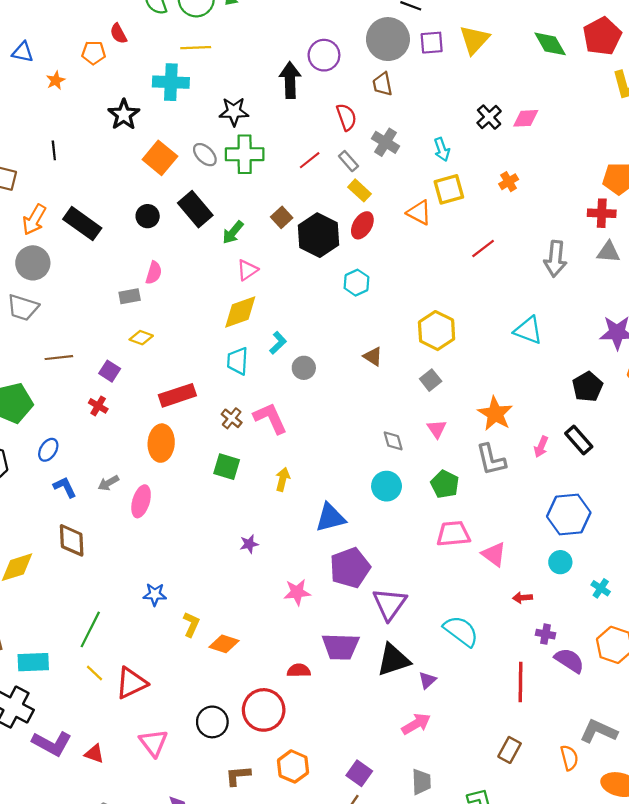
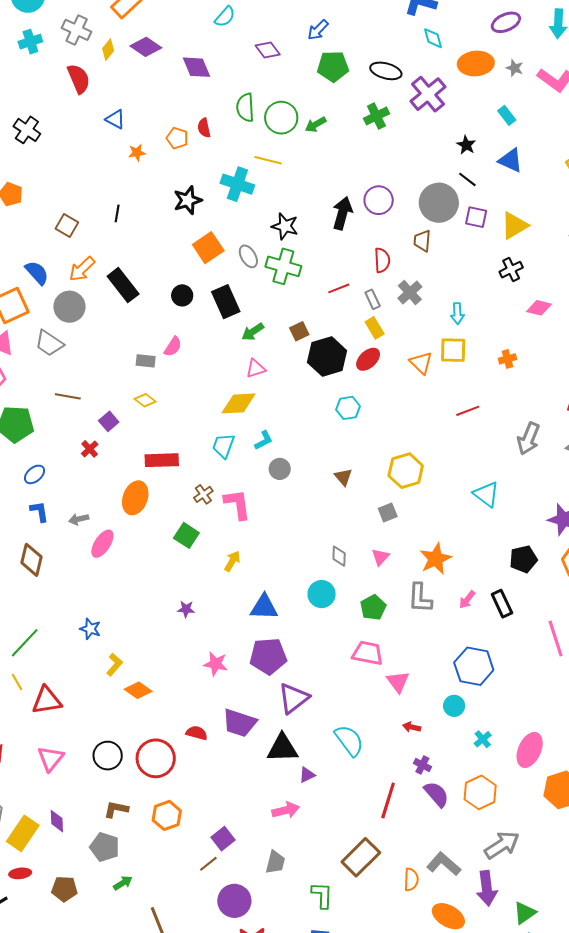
black cross: (489, 117) -> (511, 270), moved
brown rectangle: (510, 750) -> (361, 857), size x1.6

